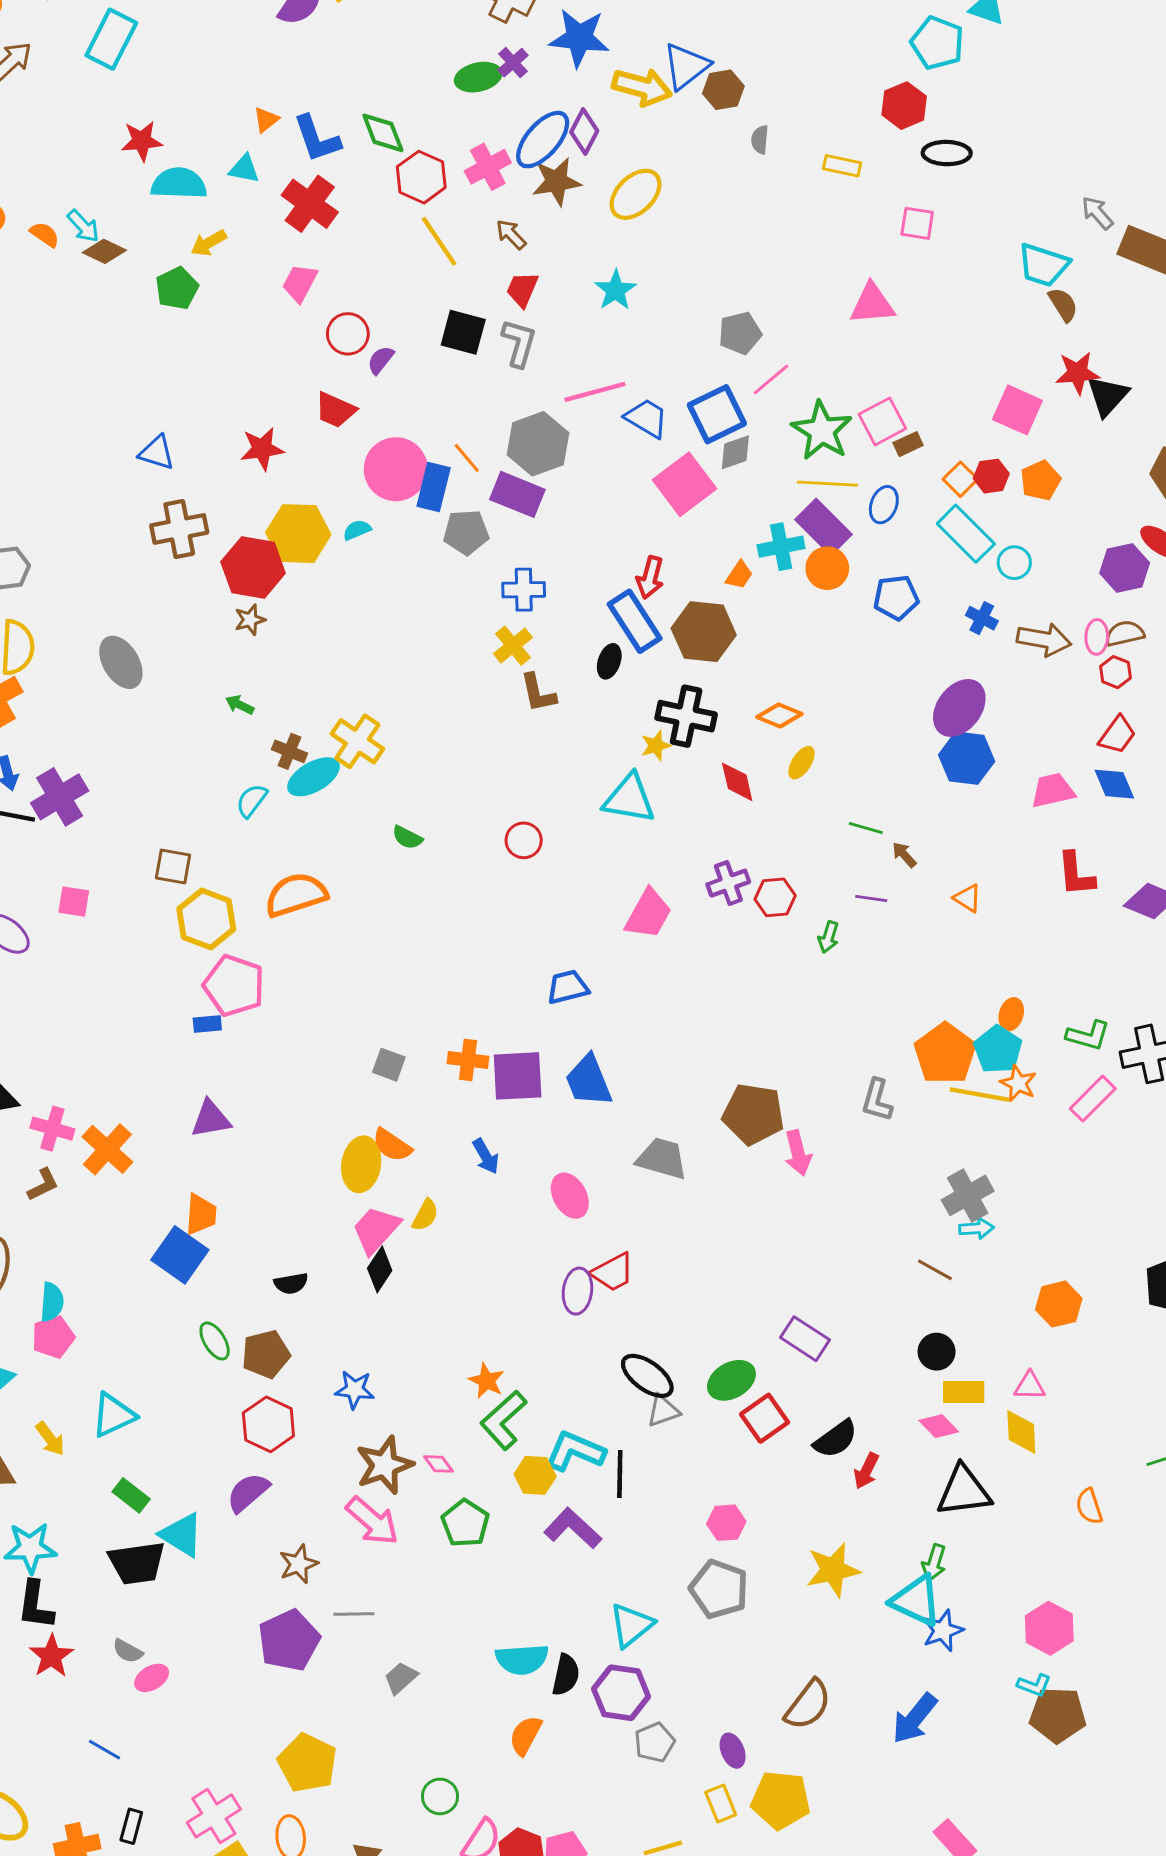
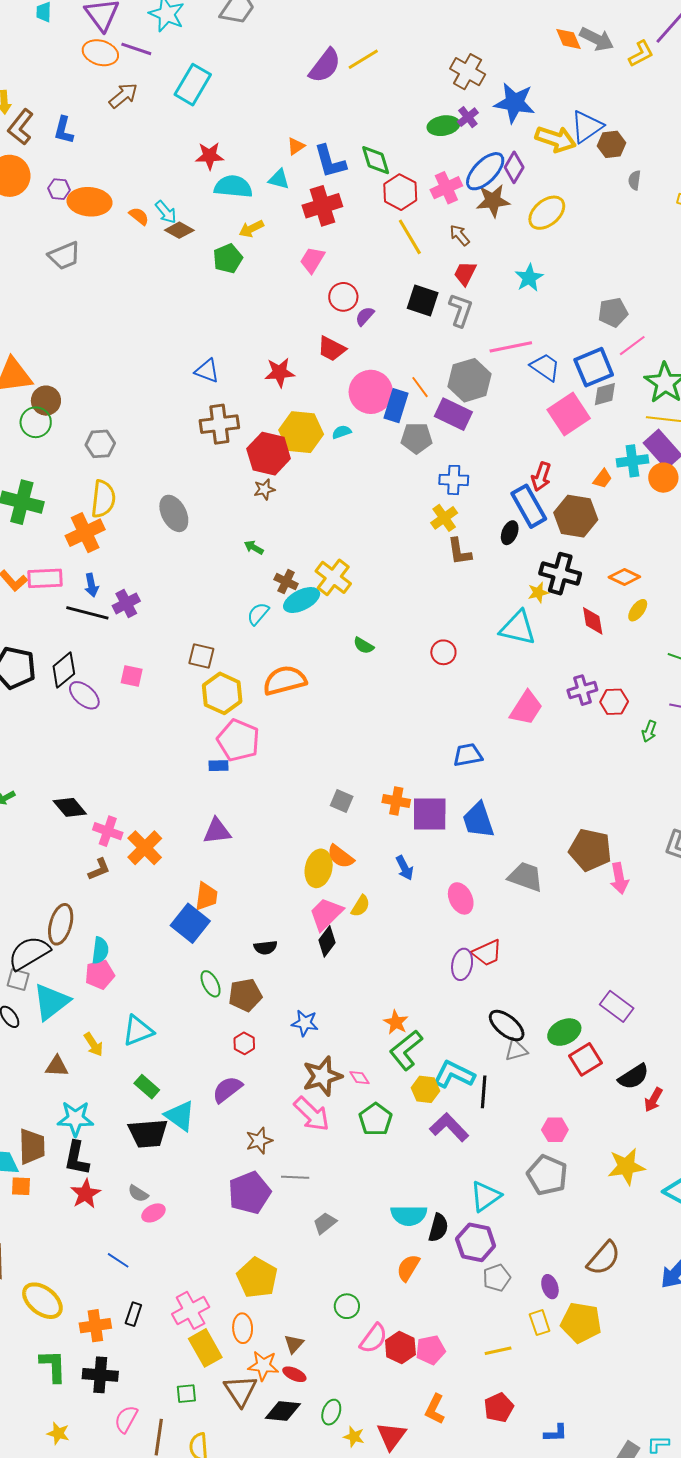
red cross: (310, 204) -> (322, 206), turned 33
purple cross: (60, 797) -> (126, 603), size x0.7
red hexagon: (268, 1424) -> (244, 1043), size x0.6

